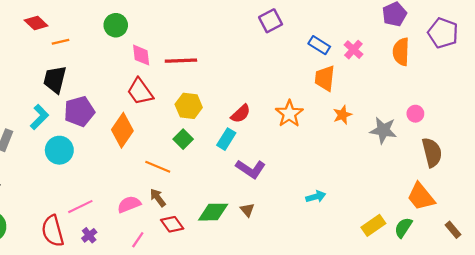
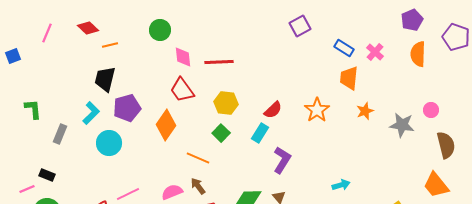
purple L-shape: (251, 169) -> (282, 160), turned -92

